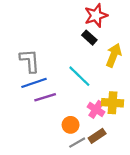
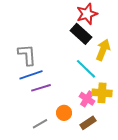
black rectangle: (89, 38) -> (81, 34), size x1.5
cyan line: (79, 76) -> (86, 69), moved
gray line: (77, 143) -> (40, 124), moved

